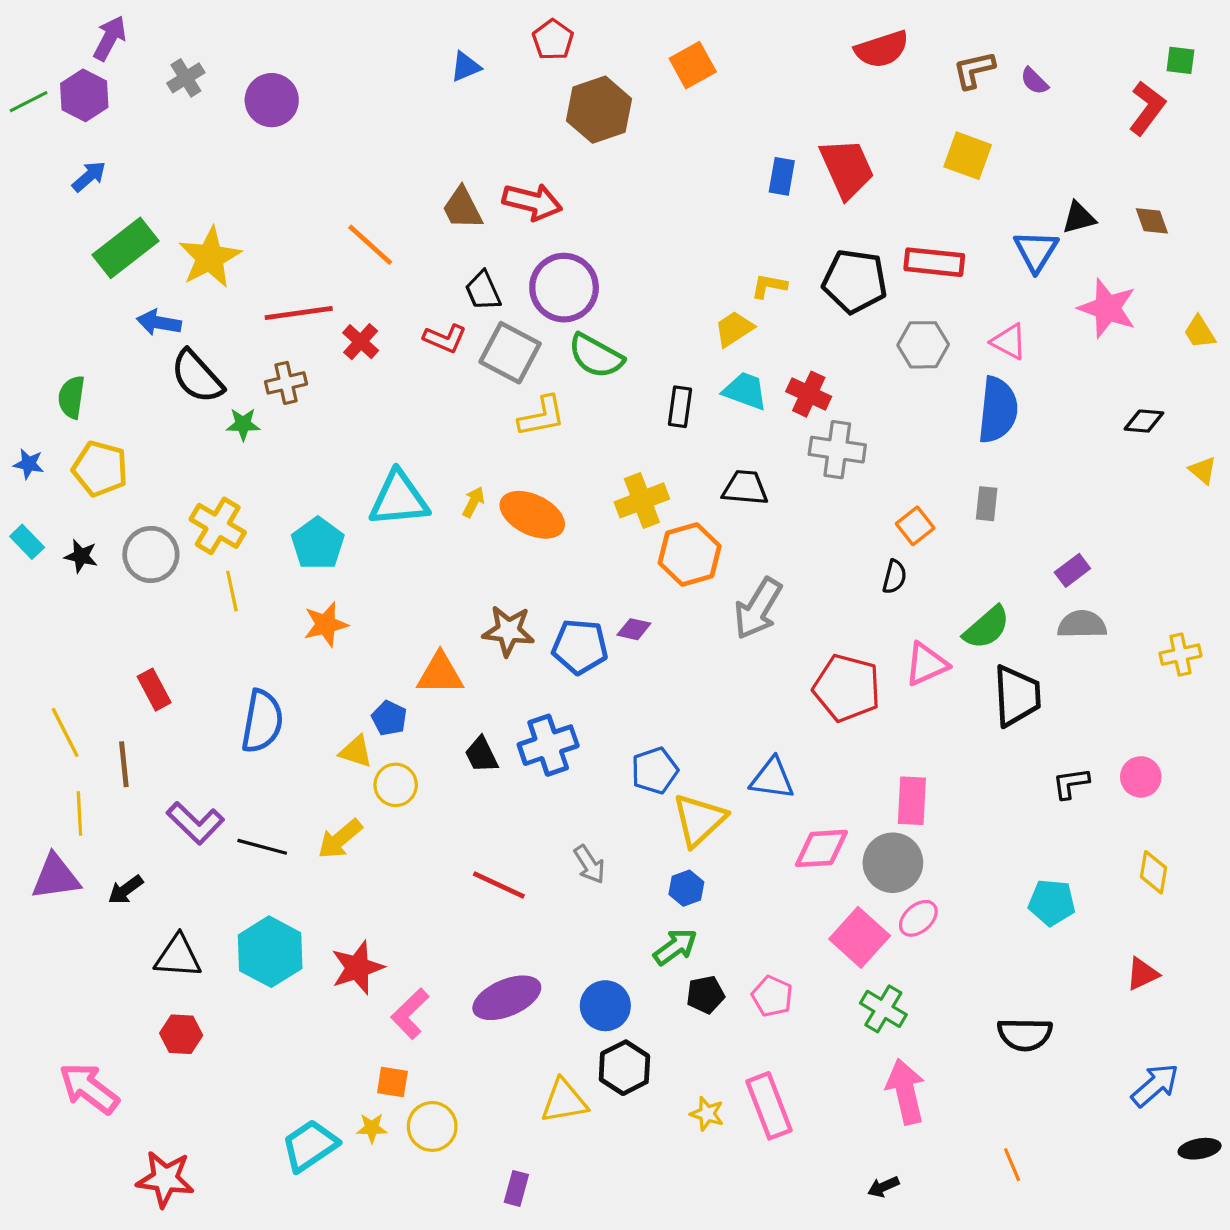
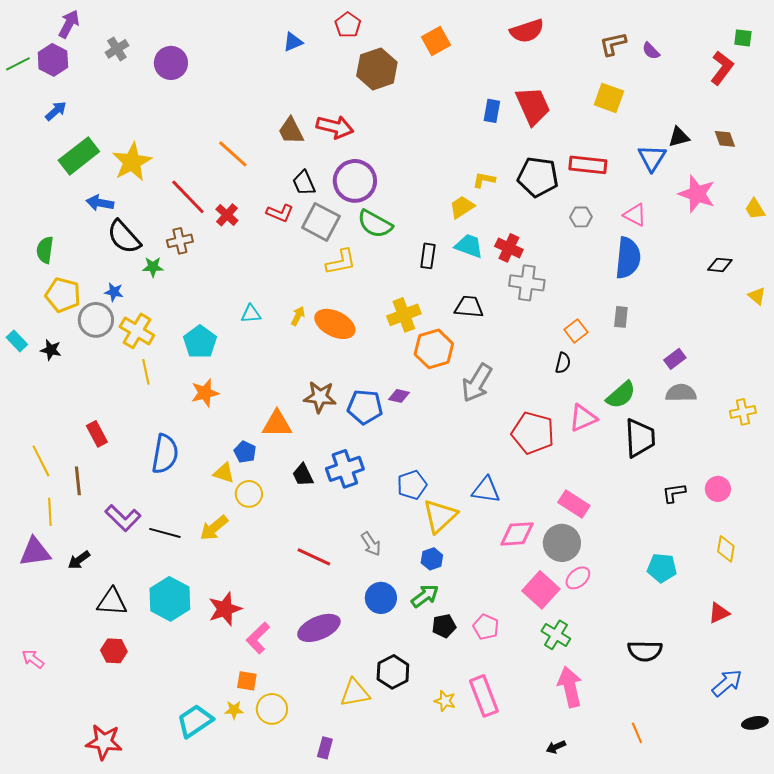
red semicircle: (882, 49) -> (527, 31), moved
red line: (299, 313) -> (188, 197), turned 54
gray hexagon: (923, 345) -> (581, 217), size x0.7
blue star: (29, 464) -> (114, 292), moved
cyan triangle: (399, 499) -> (251, 314), size x0.5
gray circle: (151, 554) -> (96, 320), moved
pink rectangle: (912, 801) -> (574, 504), turned -60
blue circle: (605, 1006) -> (381, 598), moved
pink arrow: (89, 1088) -> (33, 659), moved, size x0.6

